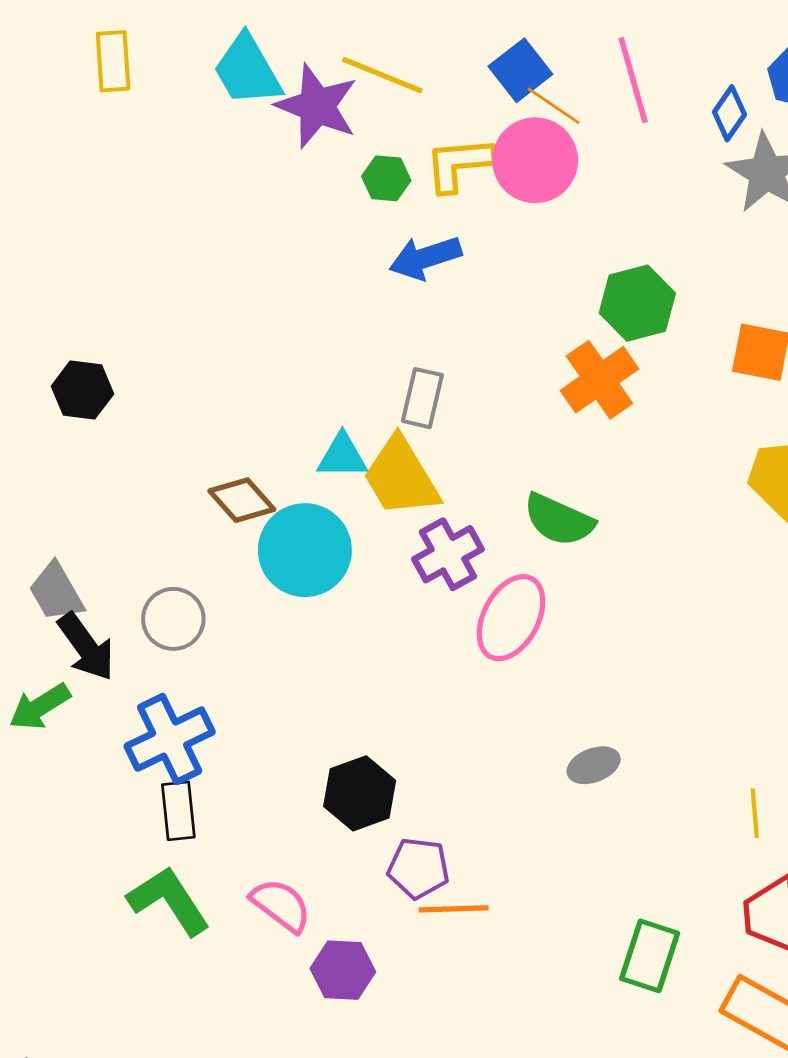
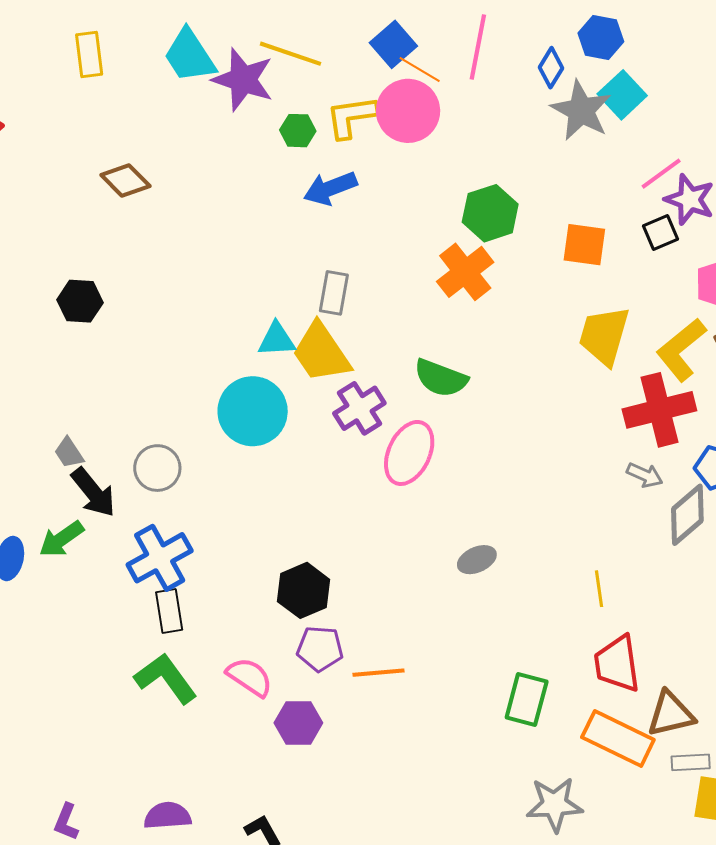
pink line: (633, 80) -> (478, 47), turned 30
brown diamond: (242, 500) -> (125, 180), moved
gray trapezoid: (56, 592) -> (69, 453), size x0.7
purple pentagon: (418, 868) -> (320, 649), moved

